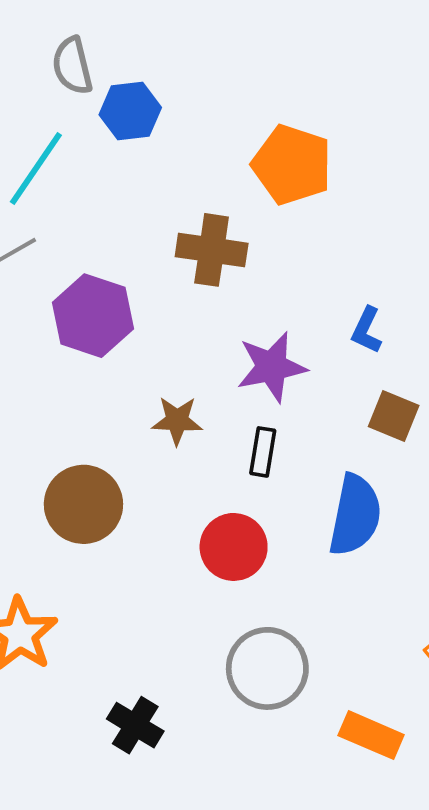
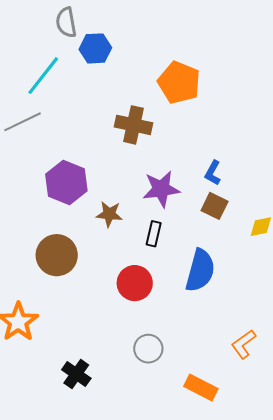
purple hexagon: (93, 316) -> (66, 182), moved
brown square: (394, 416) -> (215, 206), moved
gray circle: (267, 668) -> (148, 349), size x0.7

